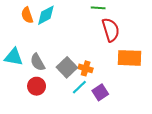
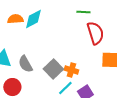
orange semicircle: (27, 15) -> (15, 19), turned 105
red circle: (37, 86) -> (12, 87), moved

